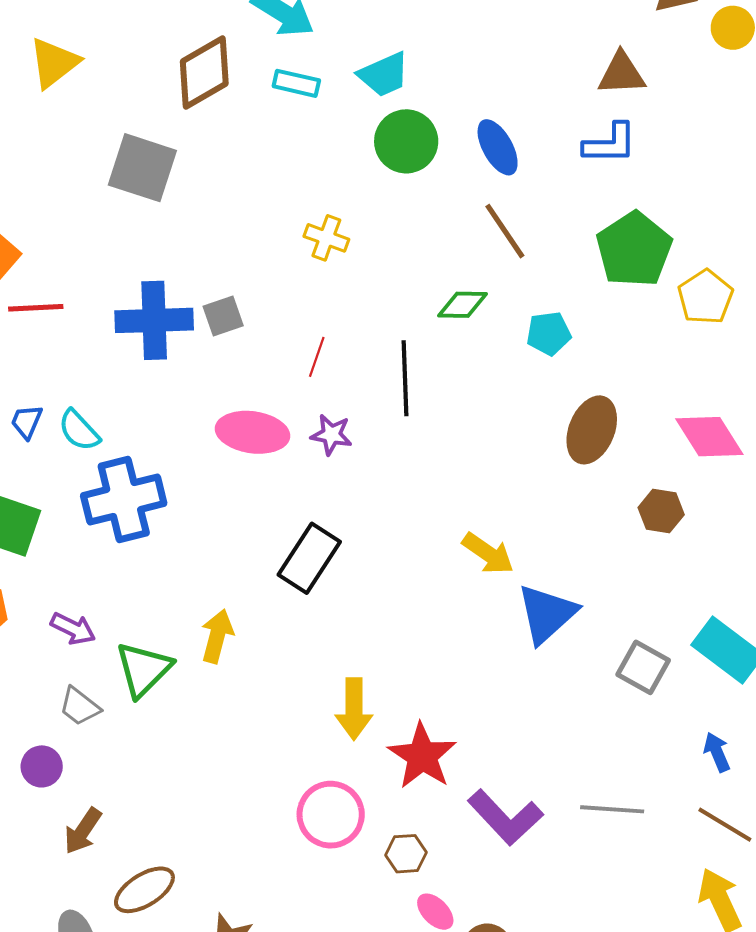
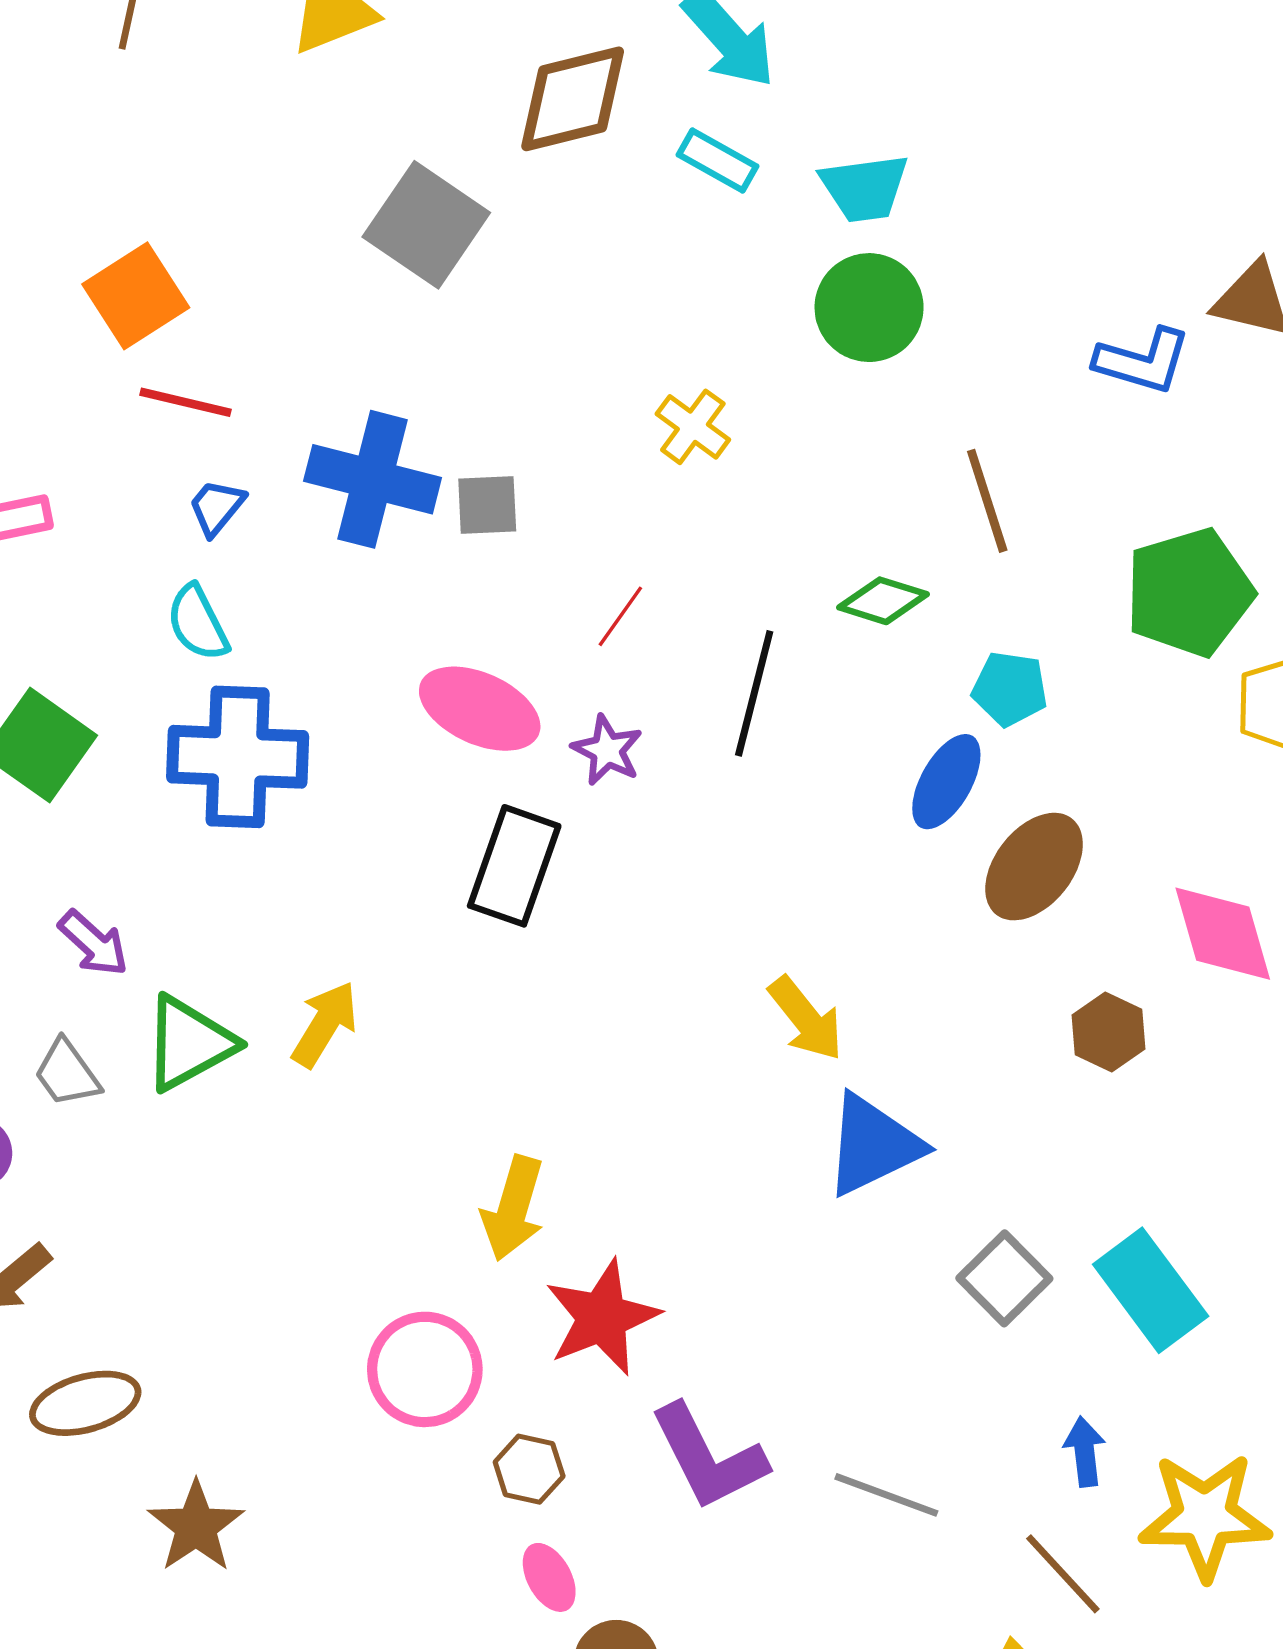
blue L-shape: (610, 144) -> (1143, 361), moved
blue ellipse: (498, 147) -> (946, 782), moved, turned 42
blue trapezoid: (27, 422) -> (217, 507), moved
black rectangle: (309, 558) -> (514, 866), moved, turned -30

